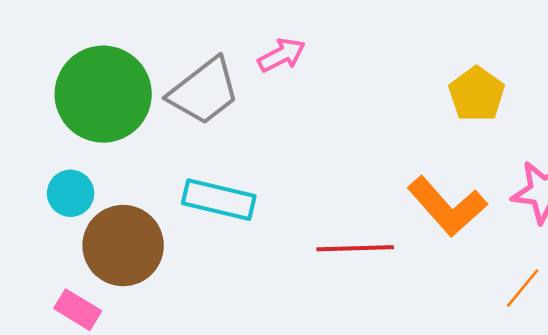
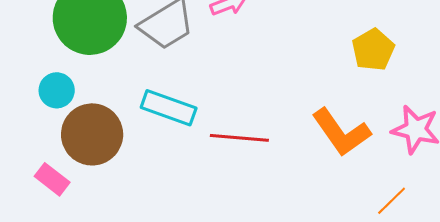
red line: (355, 248) -> (239, 138), moved

